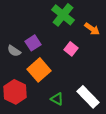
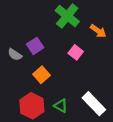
orange square: (39, 70) -> (42, 75), size x0.7
red hexagon: (15, 92) -> (32, 106), moved

